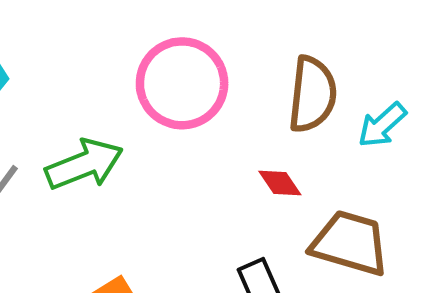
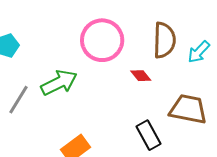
red diamond: (280, 183) -> (141, 76), moved

